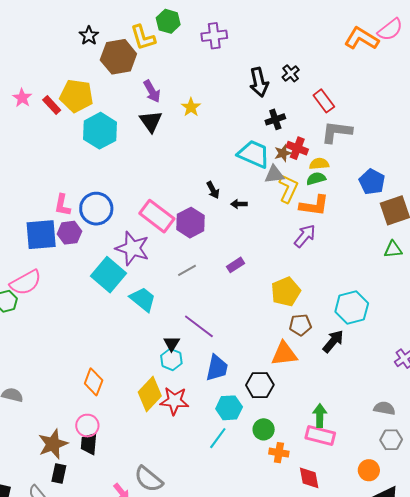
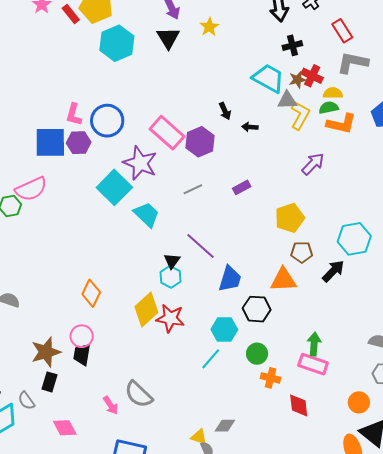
orange L-shape: (314, 206) -> (341, 124), moved
blue trapezoid: (217, 368) -> (230, 279), moved

